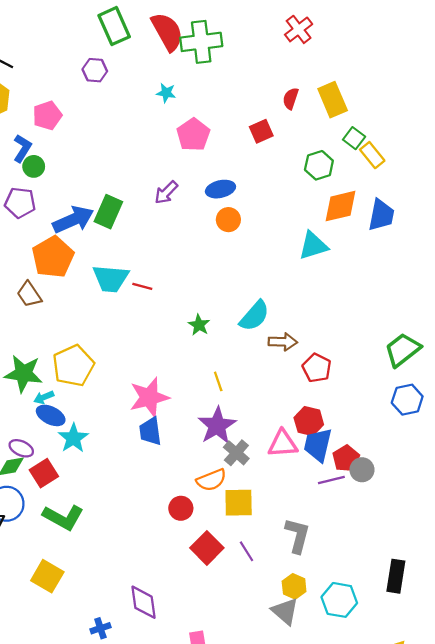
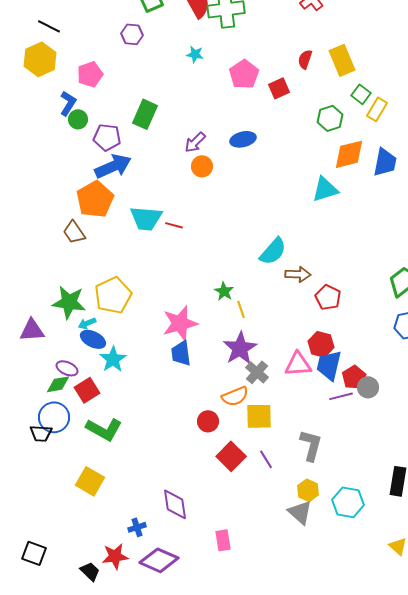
pink pentagon: (193, 135) -> (244, 74), moved
yellow rectangle: (372, 155) -> (377, 109), turned 70
purple pentagon: (20, 203) -> (107, 137), moved
green rectangle: (108, 212) -> (145, 114), moved
orange circle: (228, 220) -> (202, 166), moved
green star: (199, 325) -> (224, 291), moved

